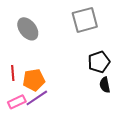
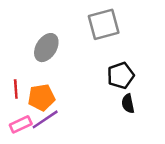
gray ellipse: (28, 29) -> (46, 48), moved, turned 70

